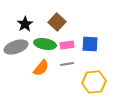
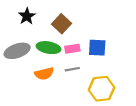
black star: (25, 24) -> (27, 16), moved
orange semicircle: (41, 68) -> (44, 74), turned 36

